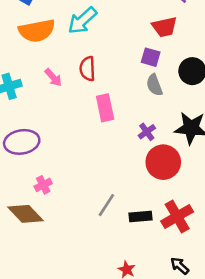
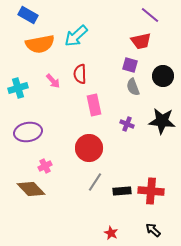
purple cross: (147, 132) -> (127, 124), turned -32
red circle: (163, 162) -> (89, 148), moved
red cross: (177, 216) -> (151, 191), turned 35

